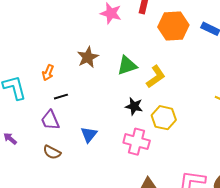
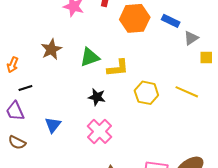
yellow L-shape: (156, 77) -> (118, 68), turned 30
yellow hexagon: (164, 118) -> (146, 93), moved
pink cross: (137, 142) -> (100, 131), turned 30

